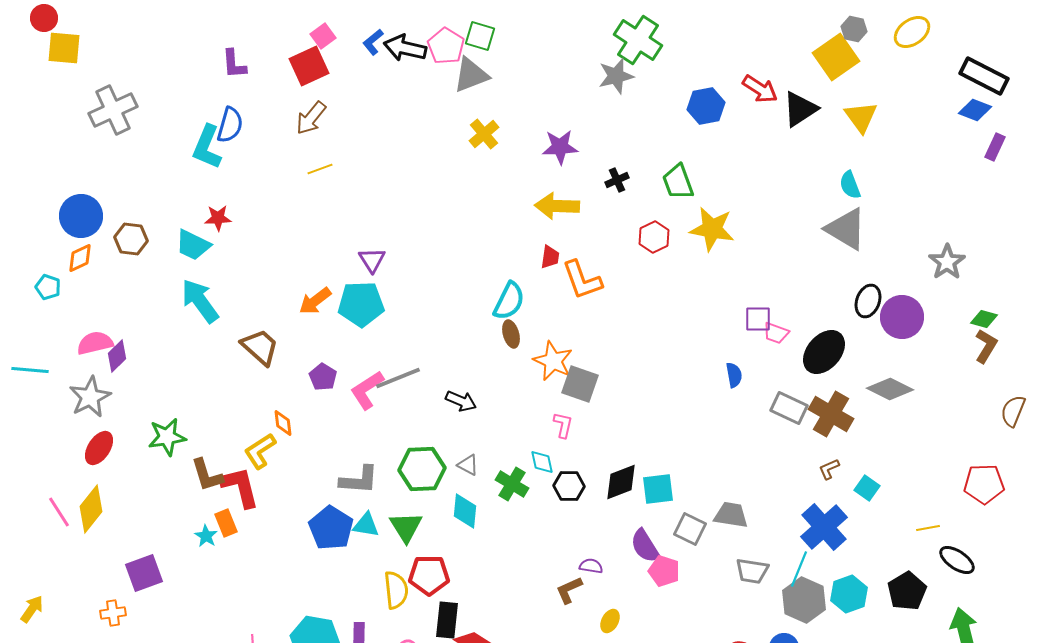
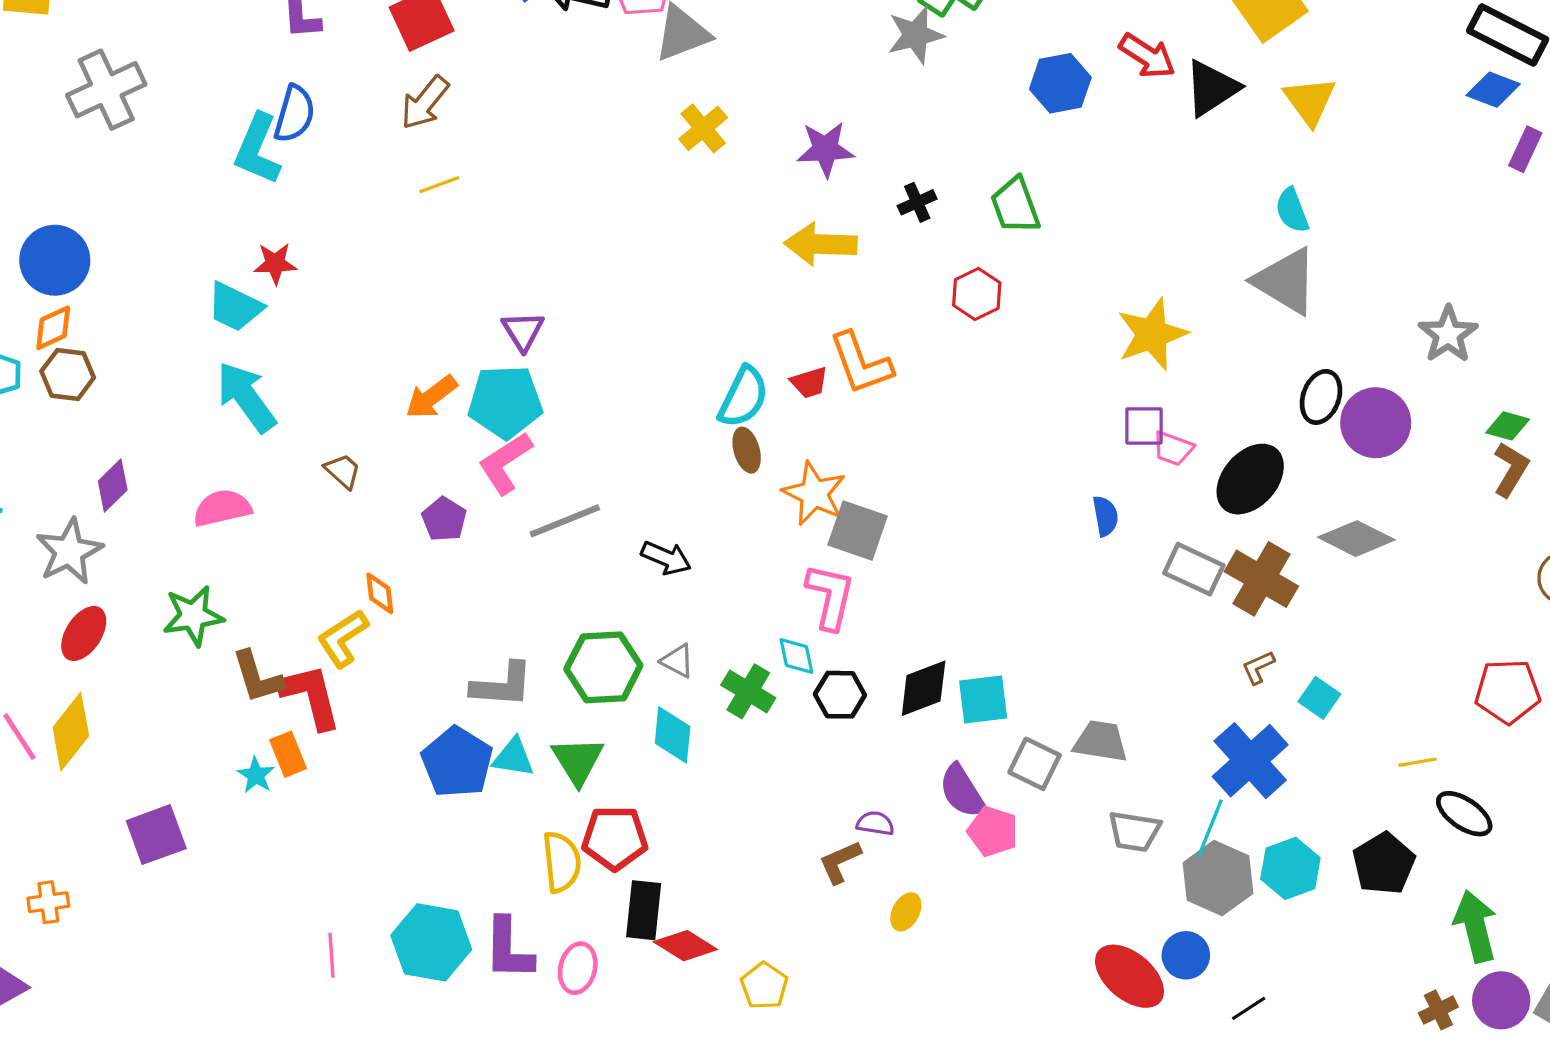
yellow star: (712, 229) -> (1152, 334), moved, turned -30
brown hexagon: (131, 239) -> (68, 374), moved
red trapezoid: (550, 257) -> (809, 383), moved, turned 65
pink semicircle: (95, 343) -> (222, 508), moved
brown trapezoid: (260, 347) -> (343, 471), size x0.6
pink L-shape: (367, 390) -> (505, 463), moved
pink L-shape: (563, 425) -> (830, 596), size x1.6
orange cross: (113, 613) -> (48, 902), moved

